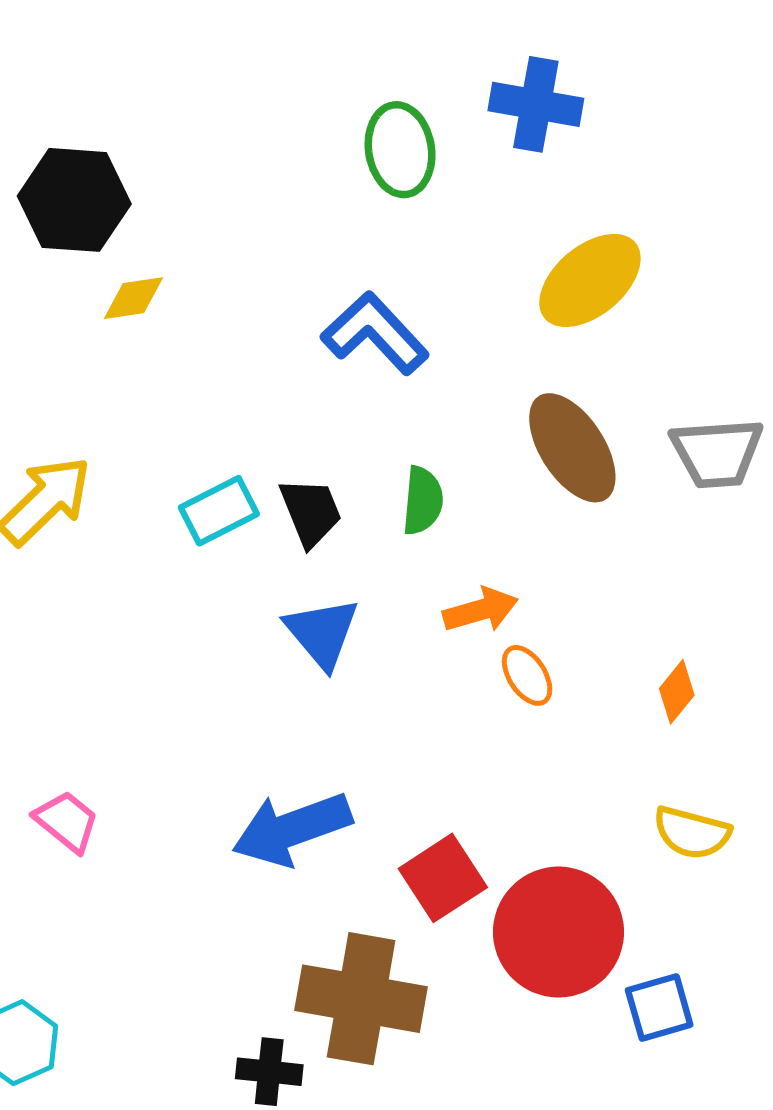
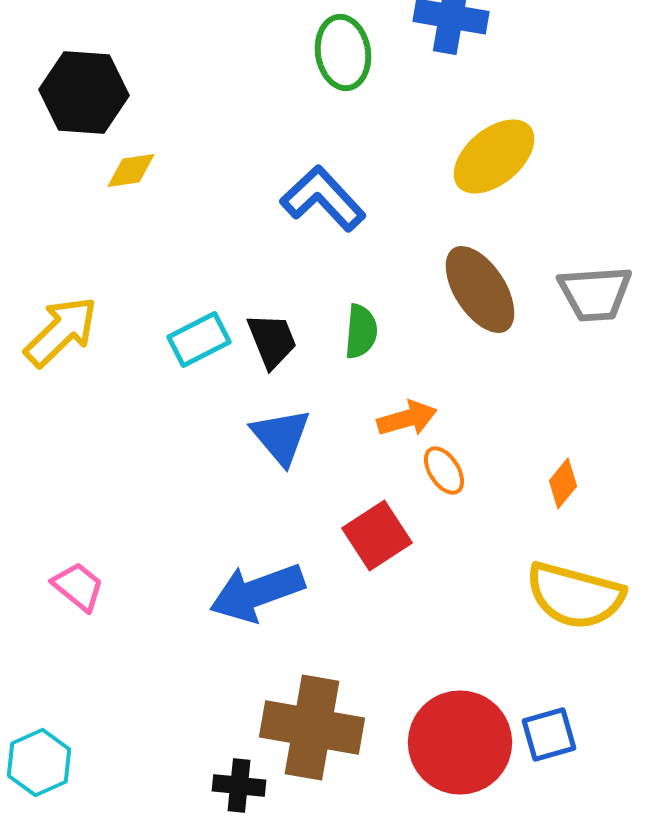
yellow semicircle: (692, 833) -> (575, 595), size x1.6
red square: (443, 878) -> (377, 535), moved
red circle: (559, 932) -> (460, 742), moved

